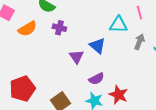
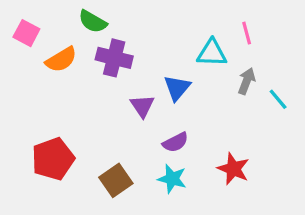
purple cross: (59, 28) -> (114, 58), size x1.5
blue triangle: (97, 46) -> (177, 88), turned 30
red star: (118, 95) -> (233, 169), moved

